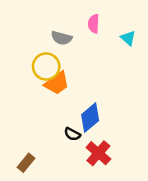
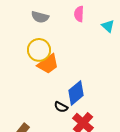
gray semicircle: (62, 38) -> (40, 17), moved

